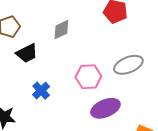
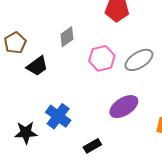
pink hexagon: (88, 77) -> (102, 58), moved
blue cross: (41, 91) -> (58, 116), moved, size x1.4

